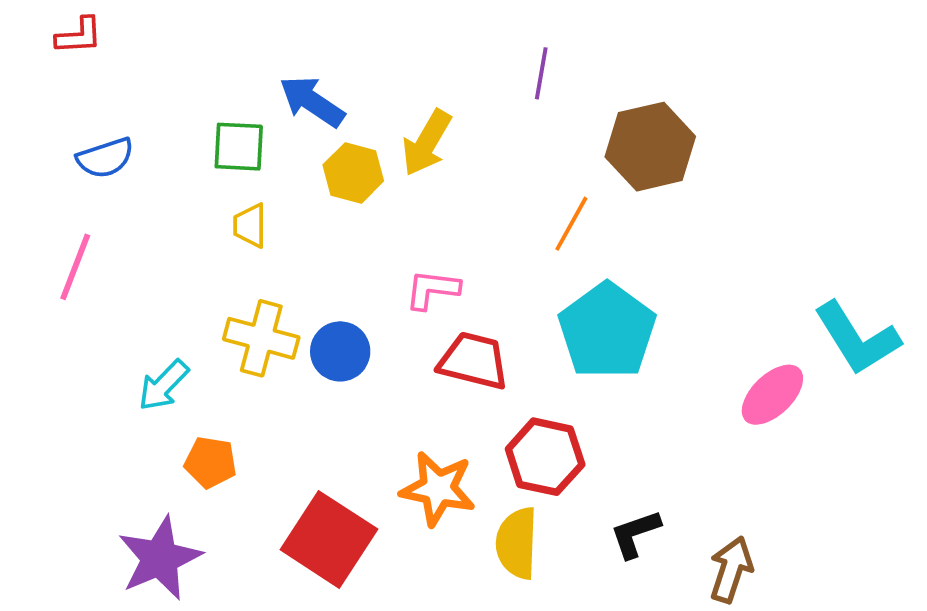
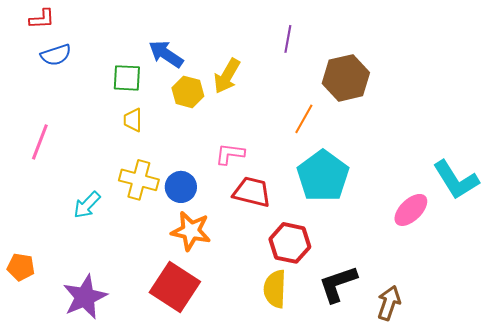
blue semicircle: (105, 158) -> (56, 55), moved
orange pentagon: (210, 462) -> (21, 267), moved
orange star: (438, 489) -> (191, 231), moved
black L-shape: (635, 534) -> (338, 284), size x1.4

